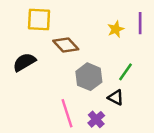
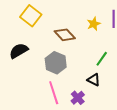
yellow square: (39, 19) -> (31, 16), turned 35
brown diamond: (66, 45) -> (65, 35), moved
gray hexagon: (89, 77) -> (56, 63), moved

